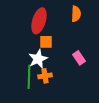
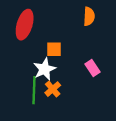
red ellipse: (39, 21) -> (25, 25), moved
orange cross: (45, 76) -> (53, 89), turned -32

